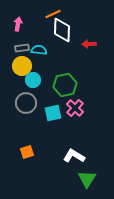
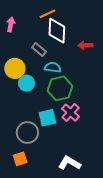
gray rectangle: (22, 48) -> (39, 50), moved, turned 48
cyan semicircle: (39, 50) -> (53, 67), moved
gray circle: (26, 103) -> (27, 133), moved

